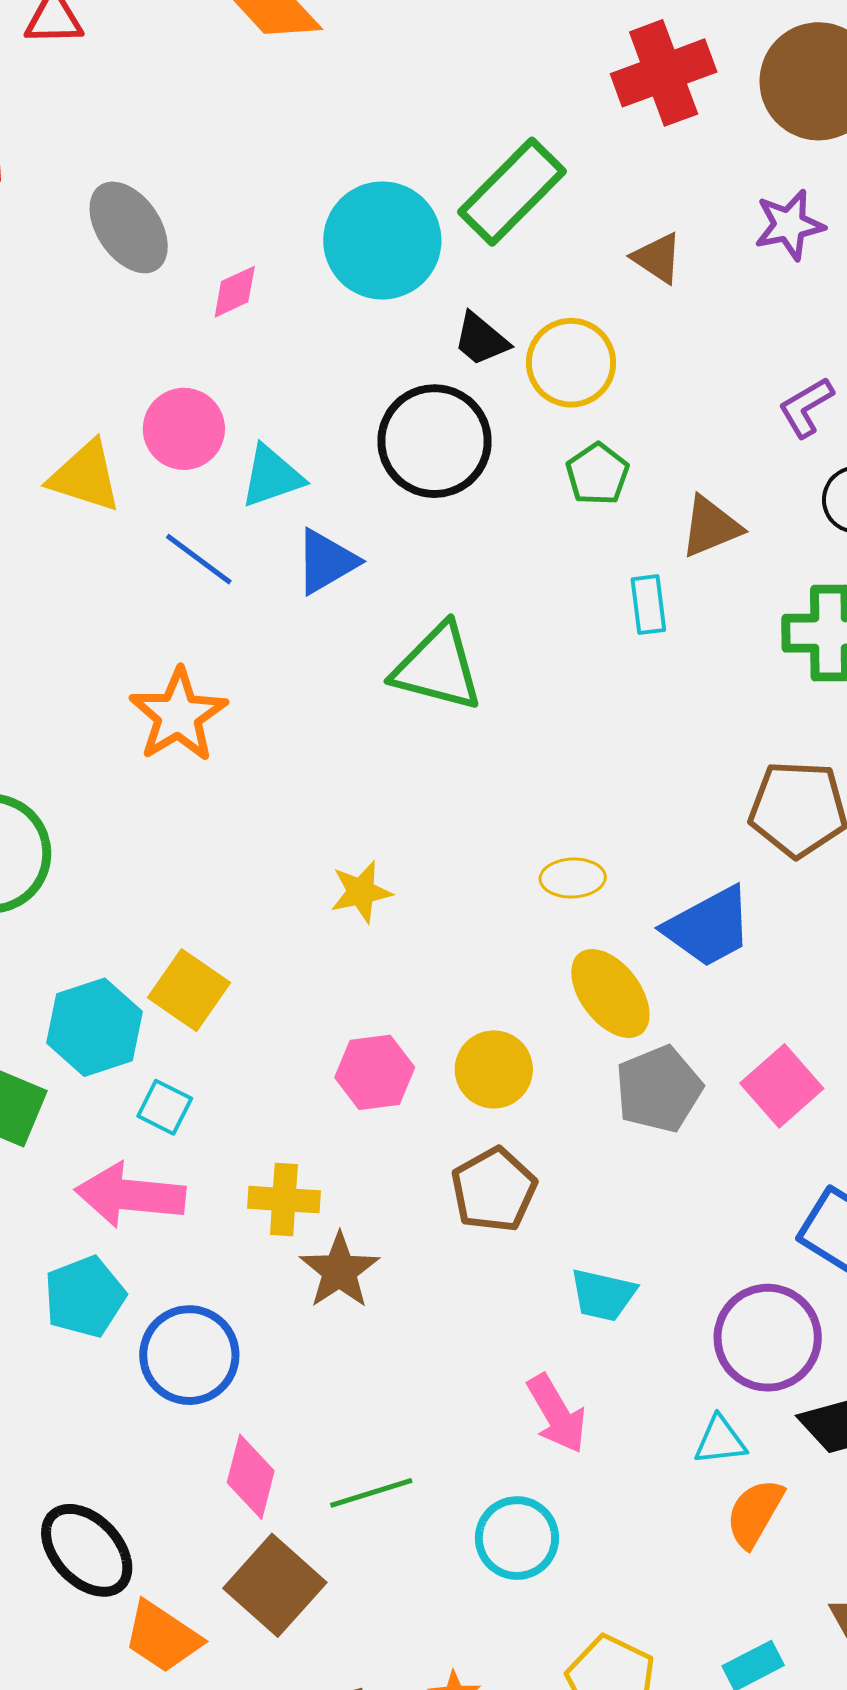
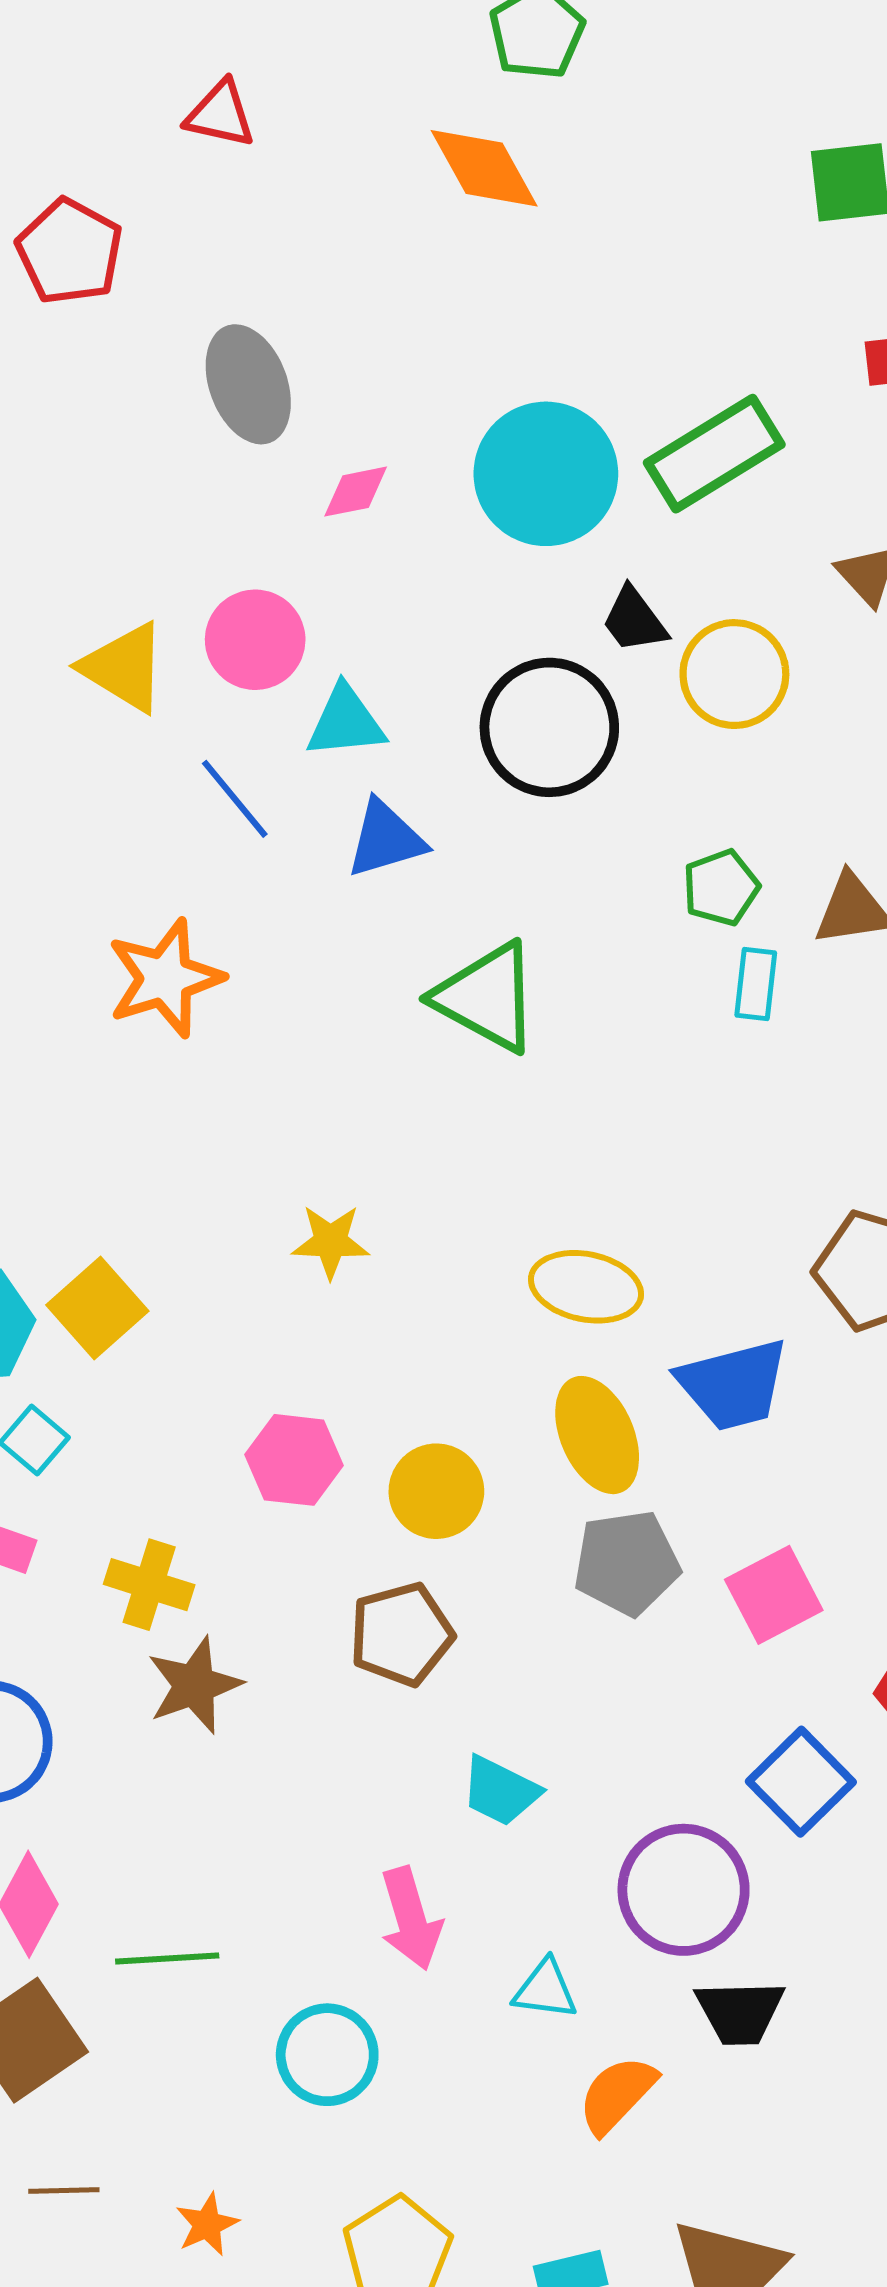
green pentagon: (597, 474) -> (721, 888), moved
yellow ellipse: (573, 878) -> (586, 1287), size x1.4
cyan triangle: (720, 1441) -> (545, 1989), moved

